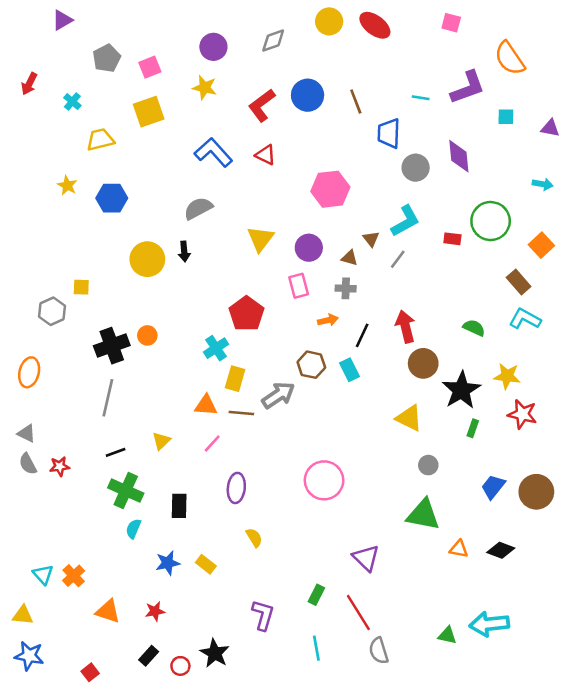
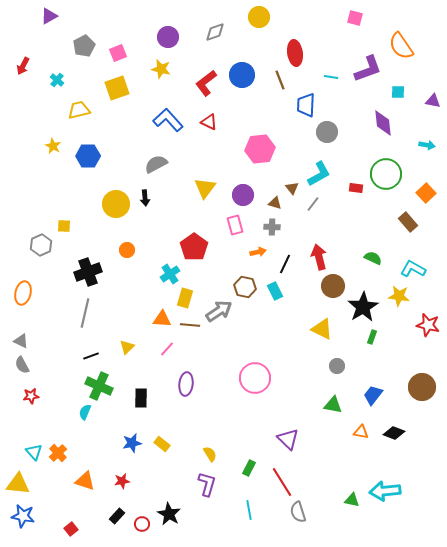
red ellipse: (375, 25) -> (295, 53), moved, turned 45
purple diamond: (459, 156) -> (383, 123), moved
cyan L-shape: (525, 319) -> (413, 269), moved
orange circle: (147, 335) -> (127, 250), moved
red star: (522, 414) -> (428, 325), moved
red star: (60, 466) -> (31, 396), moved
blue trapezoid: (493, 487) -> (373, 395), moved
green triangle: (423, 515) -> (333, 405), size x0.7
cyan semicircle: (133, 529) -> (85, 412), moved
yellow semicircle: (254, 538) -> (210, 454), moved
yellow triangle: (23, 615) -> (18, 484), size x1.4

